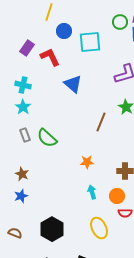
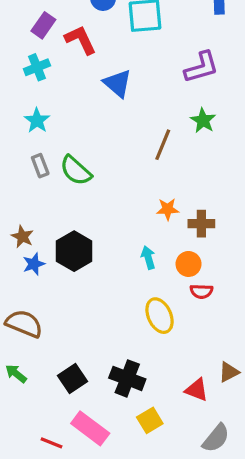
cyan cross: (23, 85) -> (37, 67), moved, turned -35
orange star: (87, 162) -> (168, 209), moved
brown star: (22, 174) -> (22, 237), moved
black hexagon: (52, 229) -> (74, 251), moved
brown semicircle: (15, 233) -> (24, 324), size x1.6

